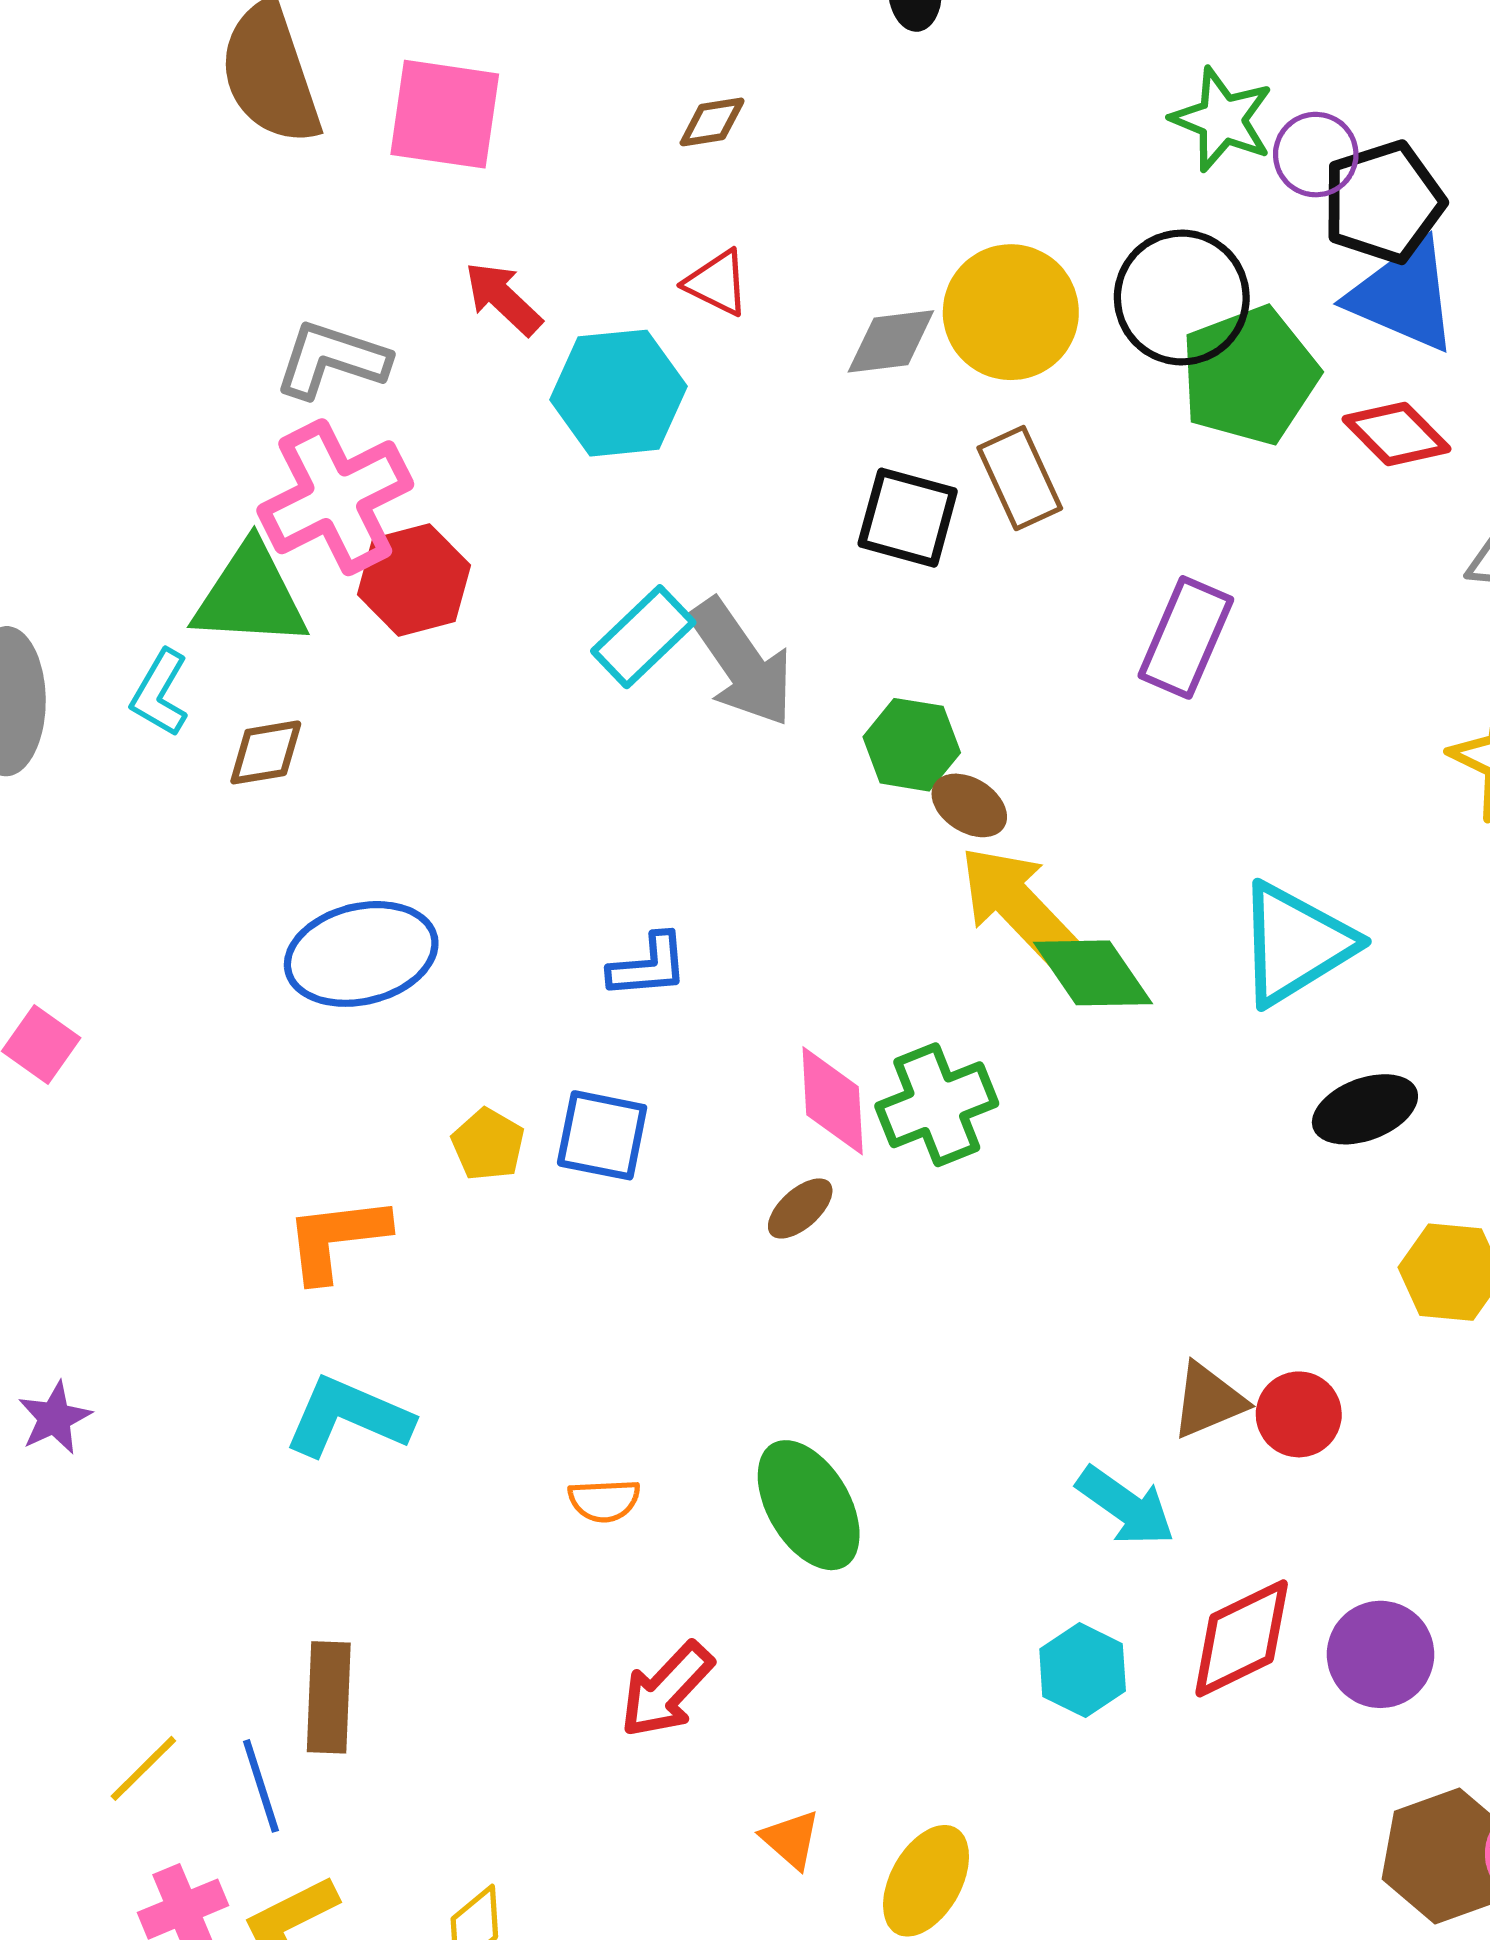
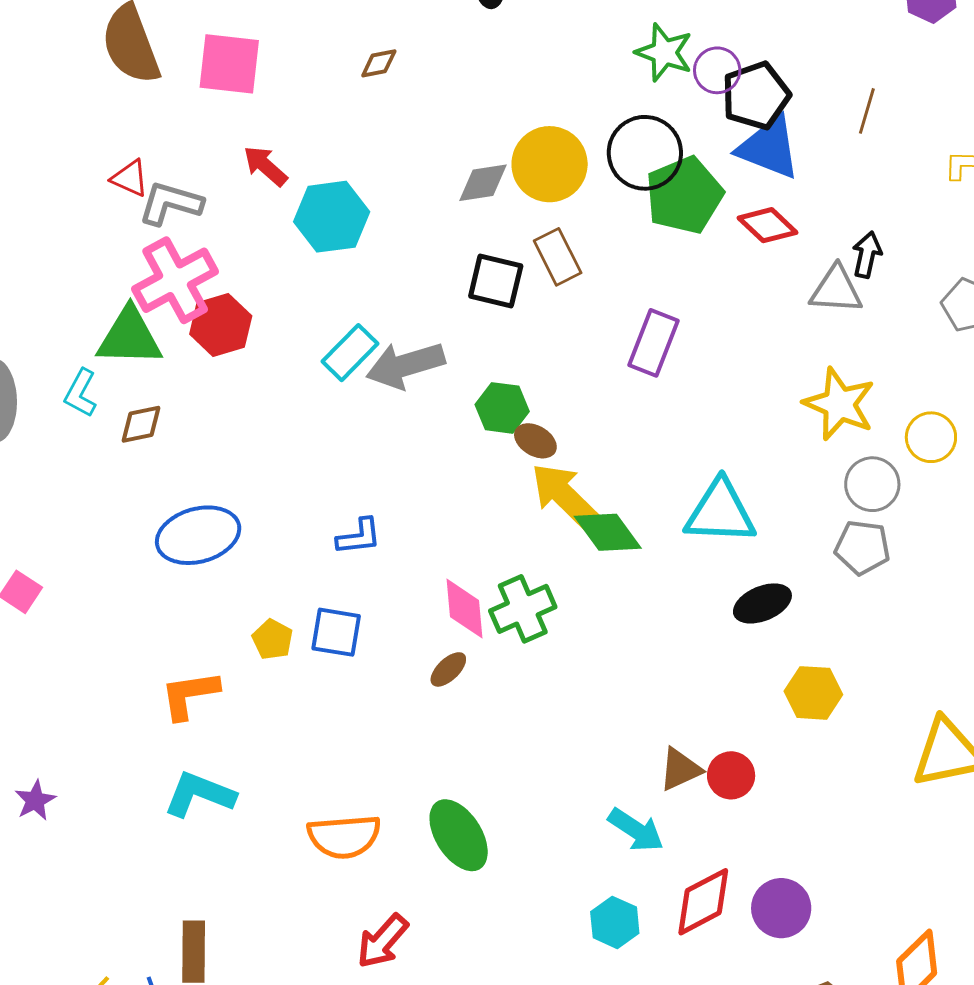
red triangle: (717, 283) -> (130, 178), moved
gray arrow: (742, 663) -> (405, 365), turned 110
cyan triangle: (1295, 944) -> (720, 512), turned 36
orange semicircle: (604, 1500) -> (344, 836), size x1.8

